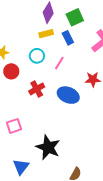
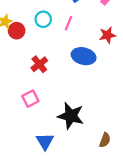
red circle: (11, 71) -> (17, 31), moved
red cross: (37, 89) -> (39, 64), moved

